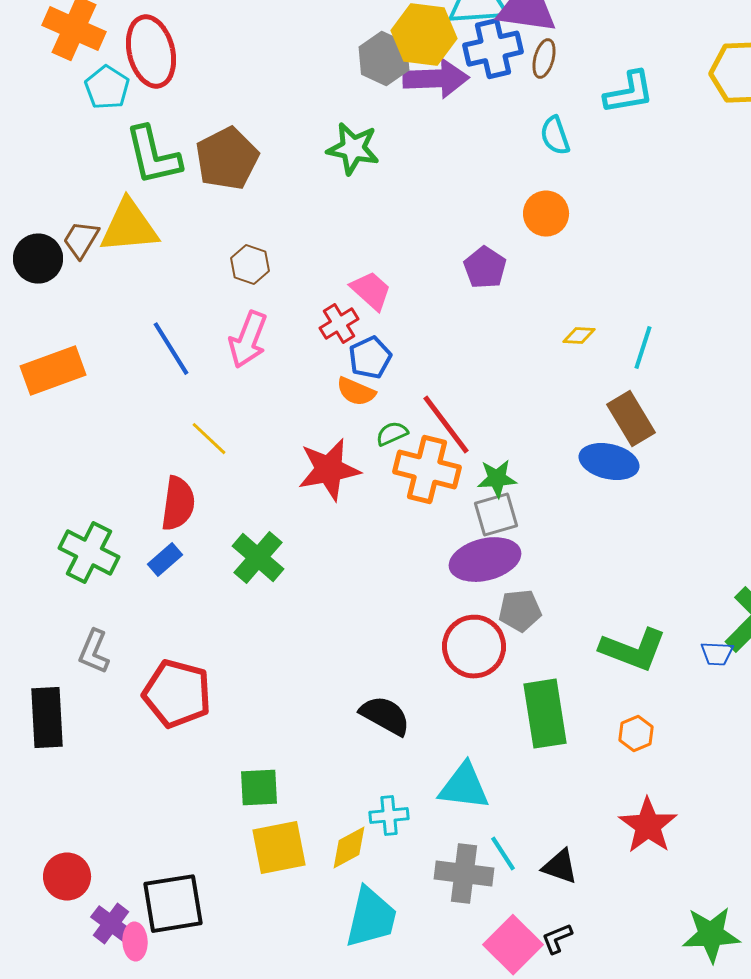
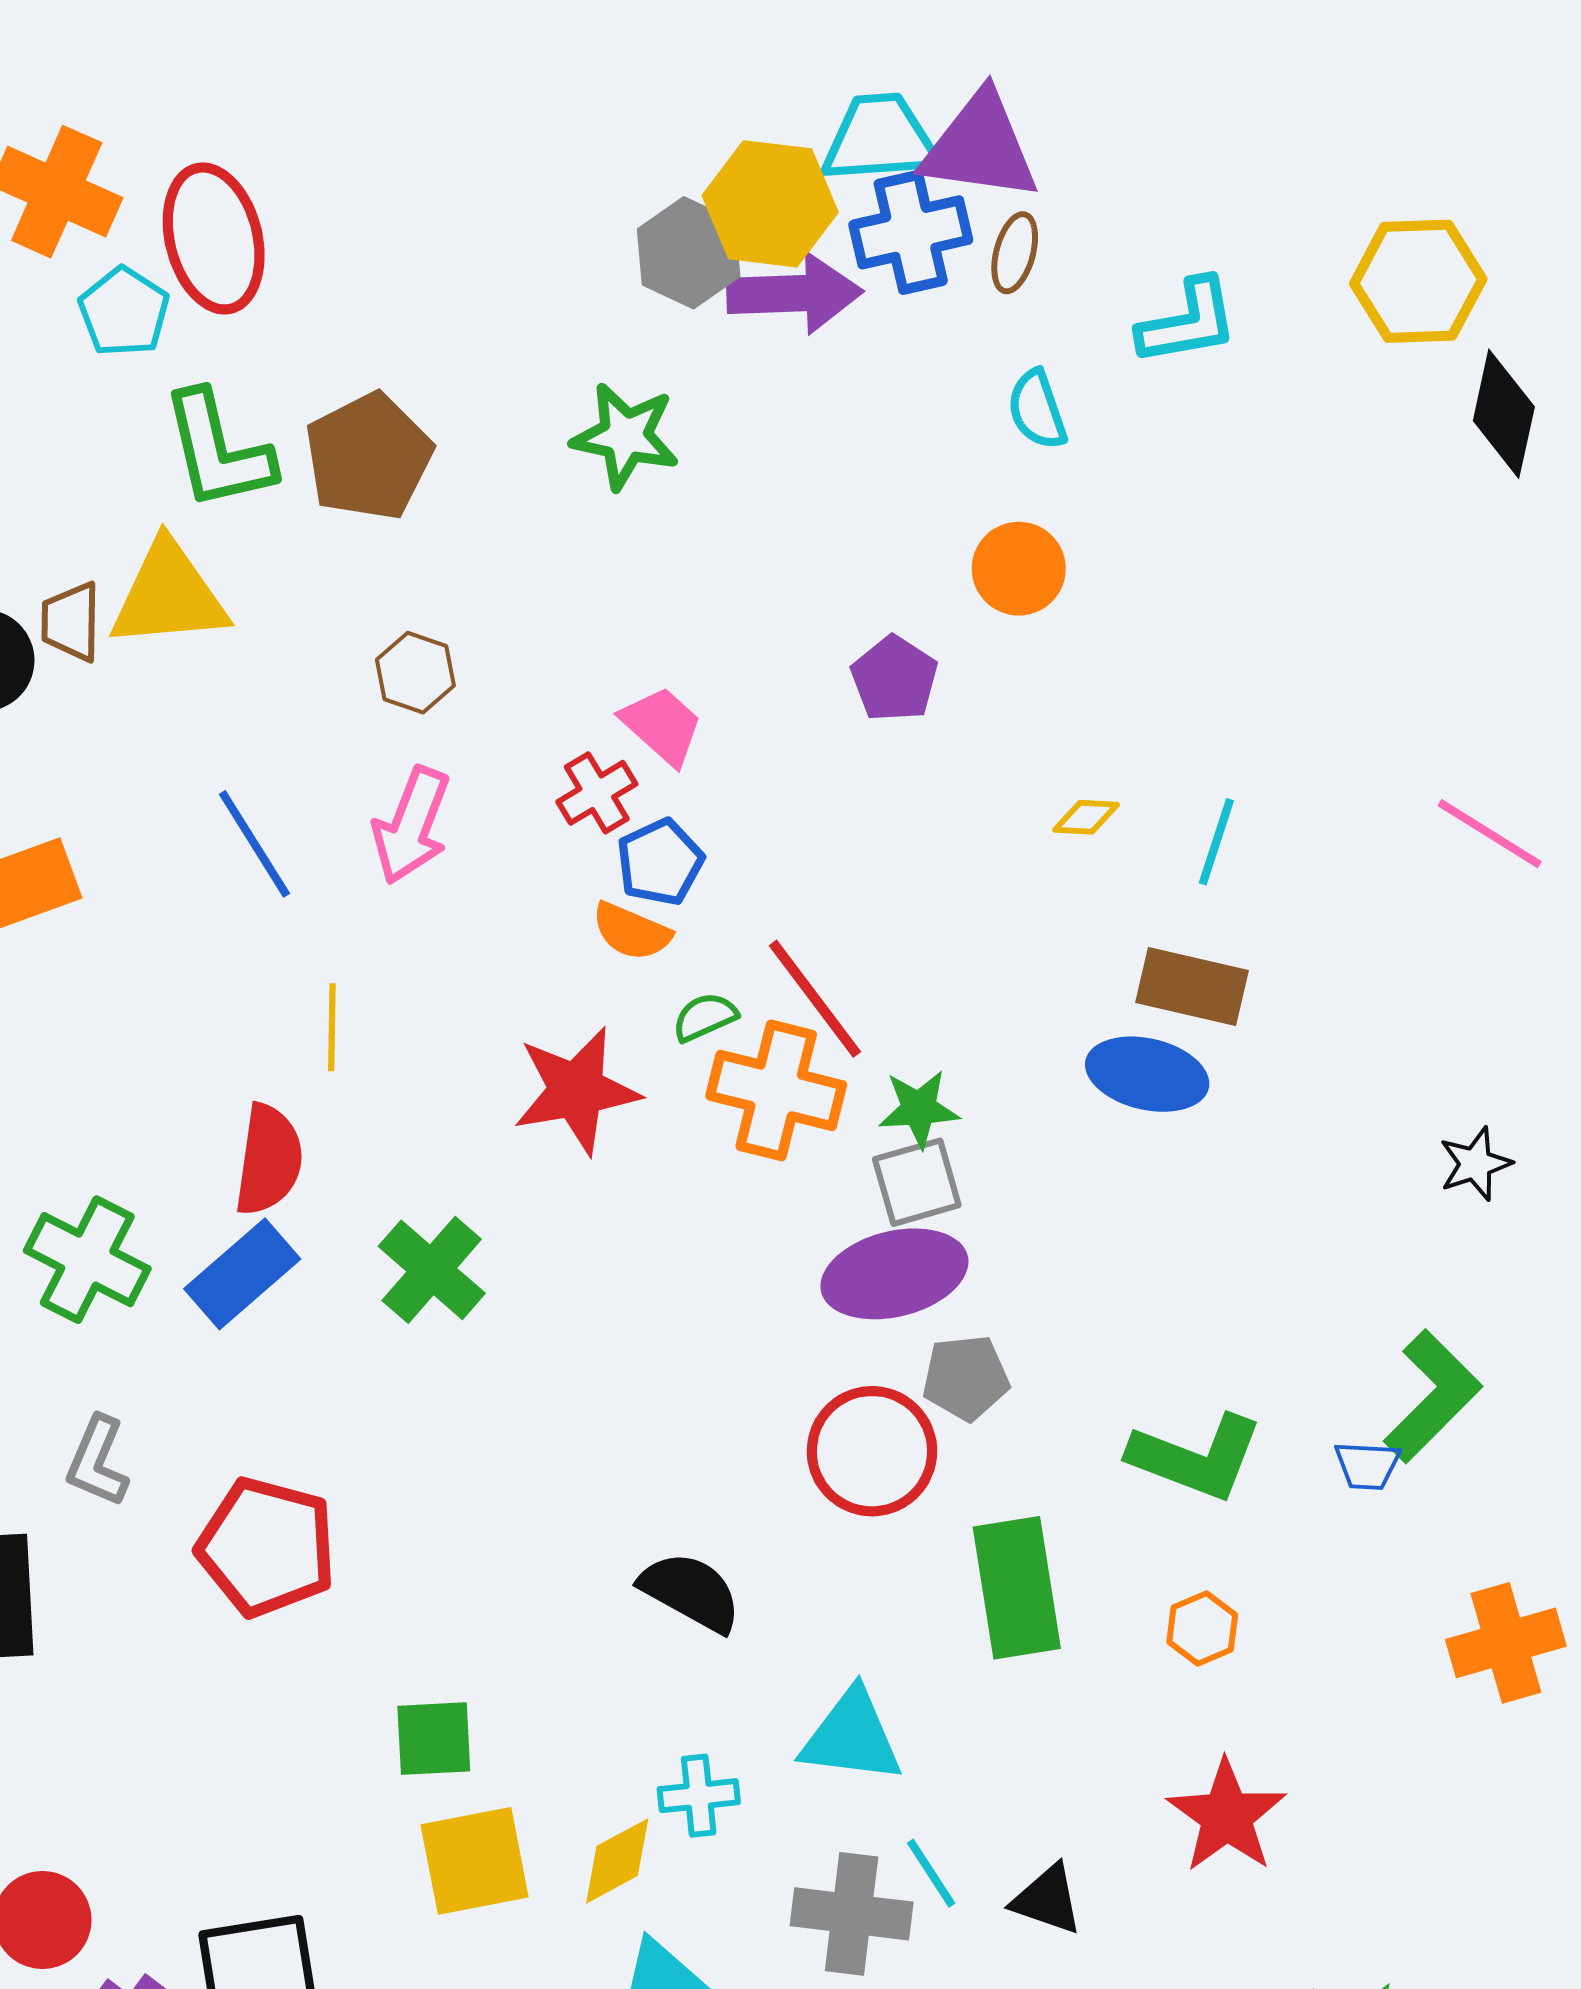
brown trapezoid: (81, 240) -> (71, 622), turned -30
brown rectangle: (631, 419) -> (1192, 986), turned -46
yellow line: (209, 439) -> (332, 1027), turned 48
blue rectangle: (165, 560) -> (242, 1274), size x1.6

